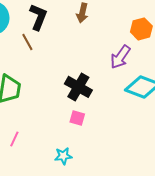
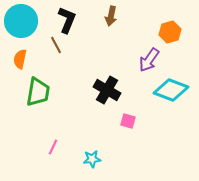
pink square: (77, 118) -> (128, 121), moved
pink line: (14, 139) -> (53, 147), moved

